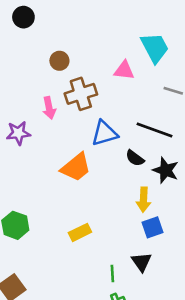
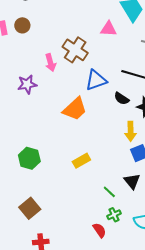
brown circle: (59, 61) -> (22, 25), moved
brown cross: (81, 94) -> (75, 50), turned -35
green line: (112, 273) -> (109, 192), turned -40

